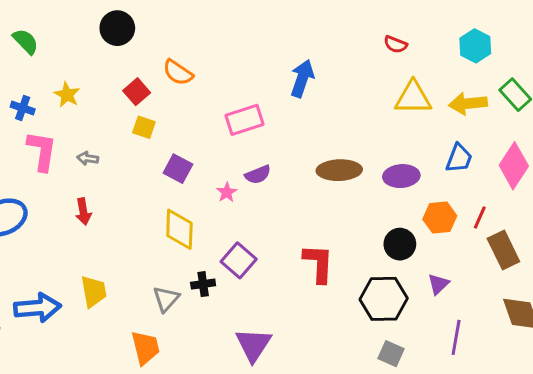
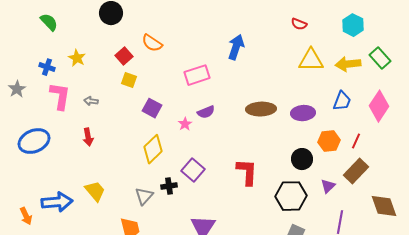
yellow diamond: (179, 229) -> (153, 149), turned 44
brown rectangle: (503, 250) -> (356, 171), moved, turned 70
yellow trapezoid: (94, 291) -> (95, 191), turned -30

